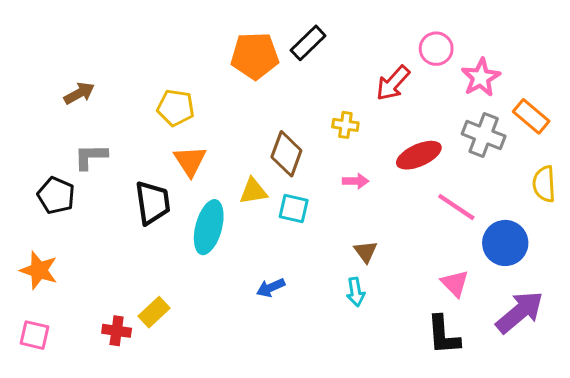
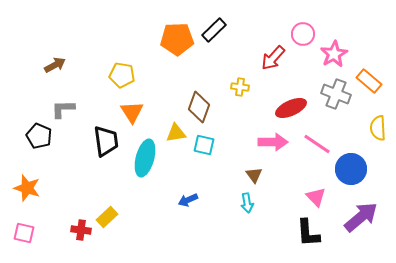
pink arrow: (356, 181) -> (273, 142), moved, size x1.6

